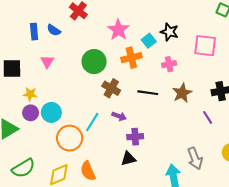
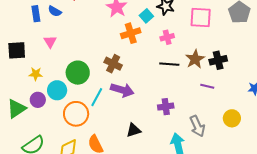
green circle: (94, 62) -> (78, 73), moved
black line: (148, 93) -> (169, 64), moved
brown star: (182, 93) -> (195, 59), moved
purple circle: (31, 113) -> (38, 100), moved
purple arrow: (119, 116) -> (122, 90), size x1.6
purple line: (208, 117) -> (207, 86), turned -40
purple cross: (135, 137) -> (166, 107), moved

